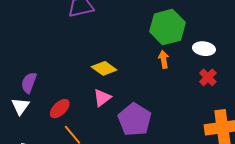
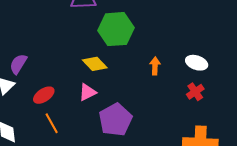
green hexagon: (167, 27) -> (116, 29), moved

